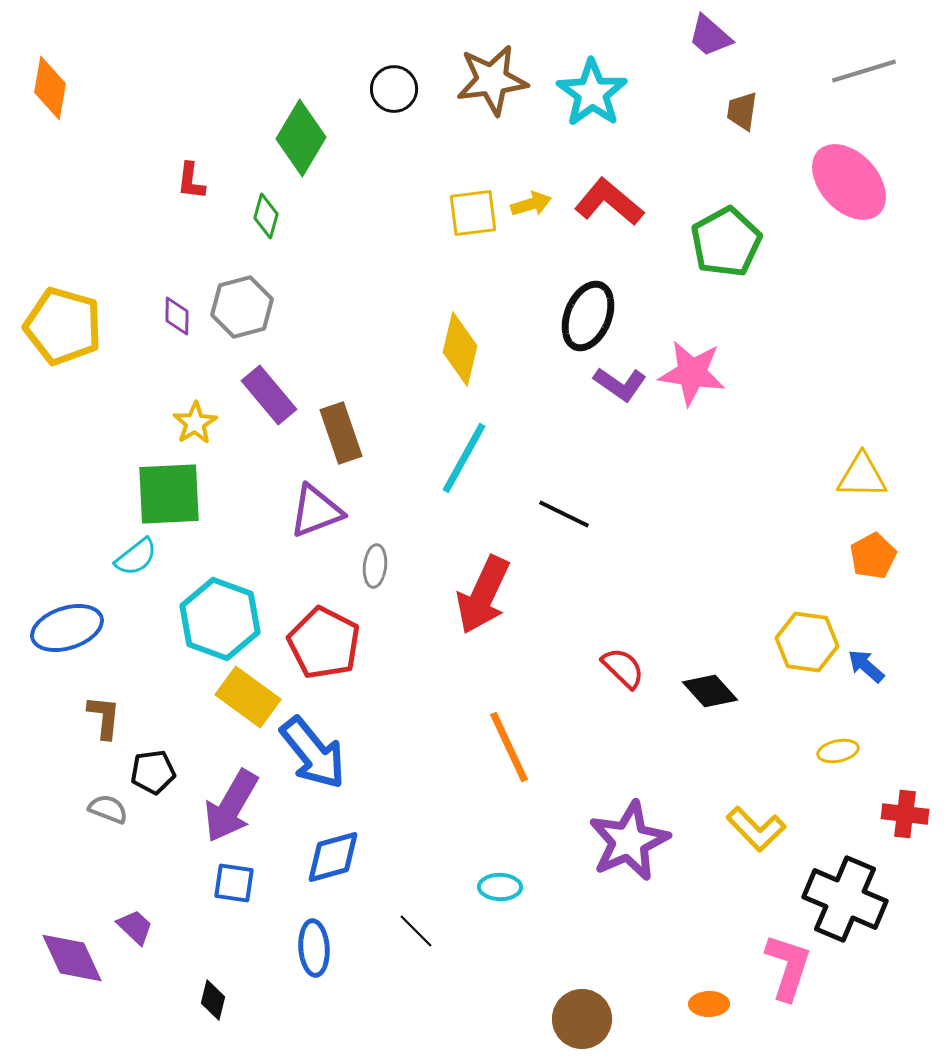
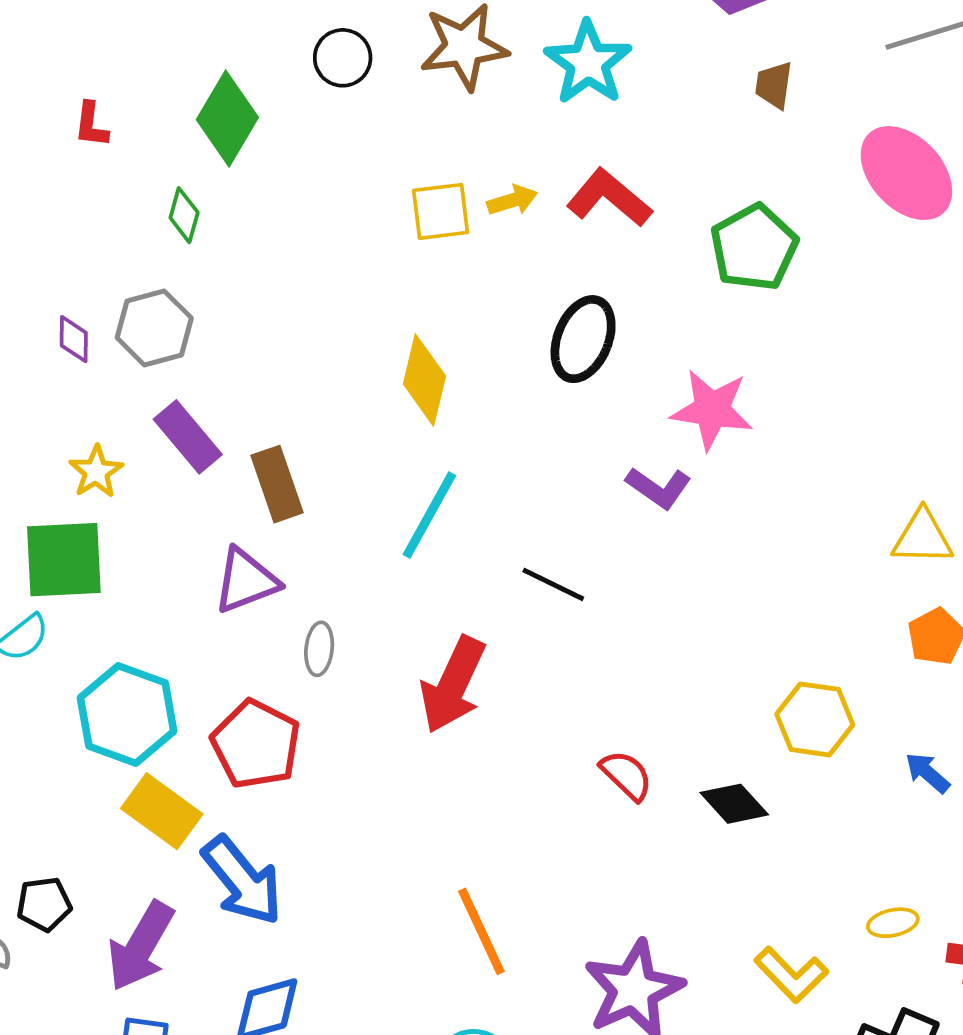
red L-shape: (191, 181) -> (91, 125), moved
purple L-shape: (620, 384) -> (659, 488), moved
yellow hexagon: (807, 642) -> (815, 719), moved
orange line: (509, 747) -> (481, 931), moved
yellow ellipse: (838, 751) -> (893, 923), moved

